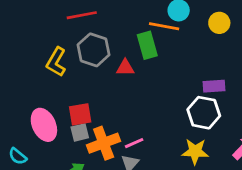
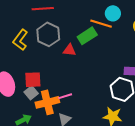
green rectangle: (147, 45) -> (87, 36), turned 66
gray square: (80, 132) -> (31, 93), turned -32
pink line: (134, 143) -> (65, 96), moved

